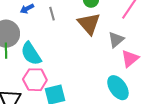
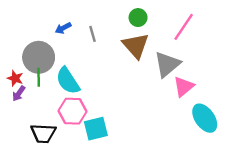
gray triangle: (116, 40) -> (167, 64), size x1.4
cyan ellipse: (118, 88) -> (205, 118), moved

